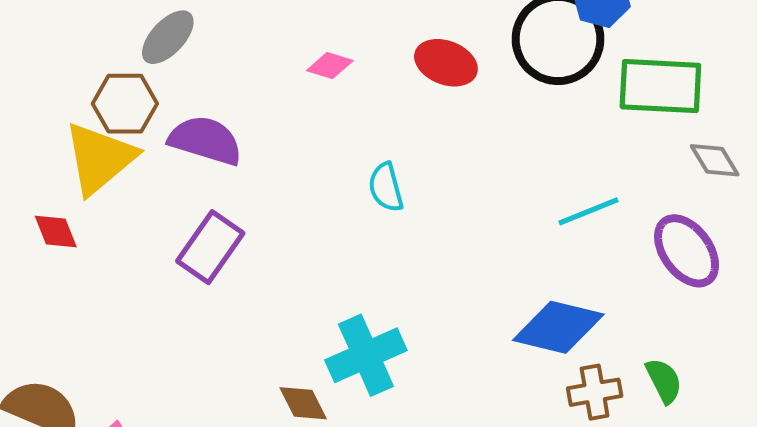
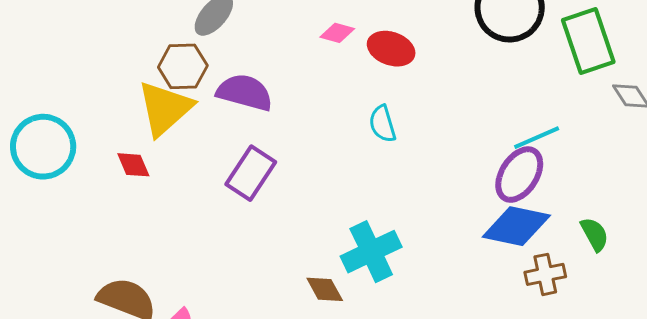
red ellipse: (446, 63) -> (391, 49), moved
green rectangle: (660, 86) -> (588, 41), turned 70
purple ellipse: (687, 251) -> (519, 175), moved, turned 70
green semicircle: (664, 381) -> (595, 234), moved

